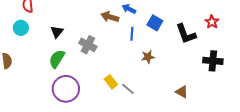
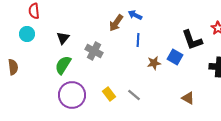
brown arrow: (110, 17) -> (116, 23), turned -72
blue square: (155, 23) -> (175, 57), moved
yellow rectangle: (111, 82) -> (109, 94), moved

